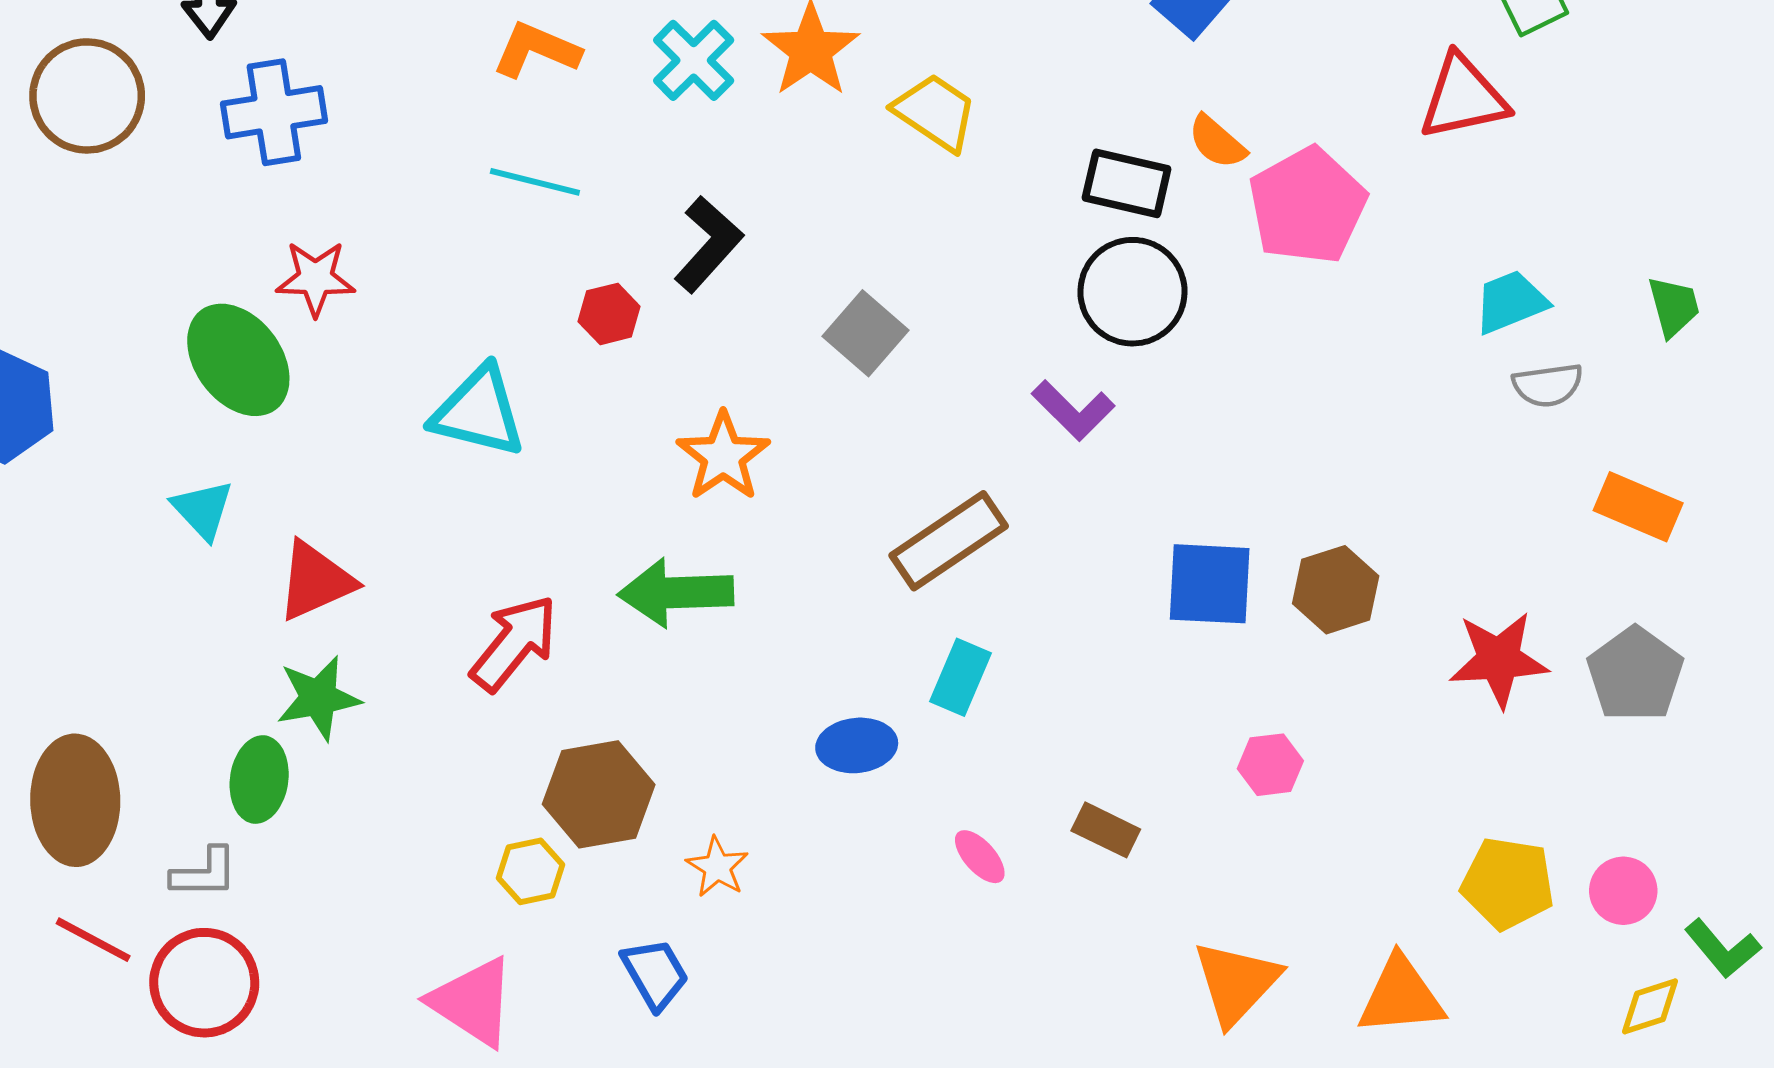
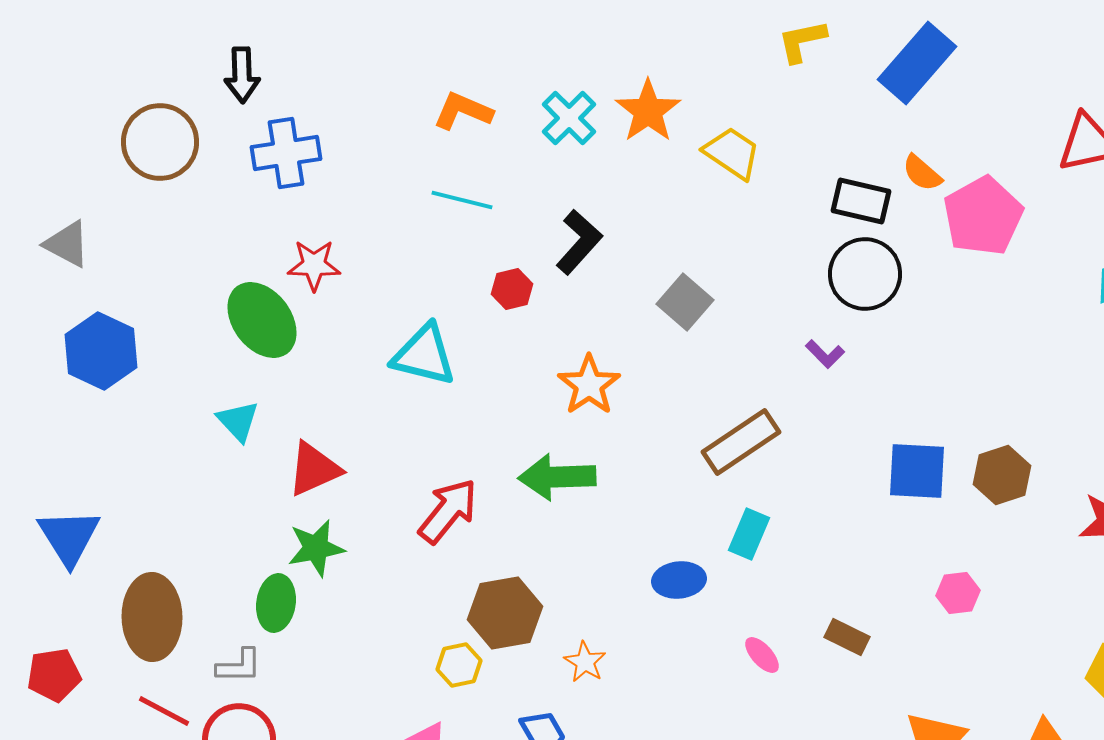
purple L-shape: (1073, 410) -> (825, 354), size x0.7

